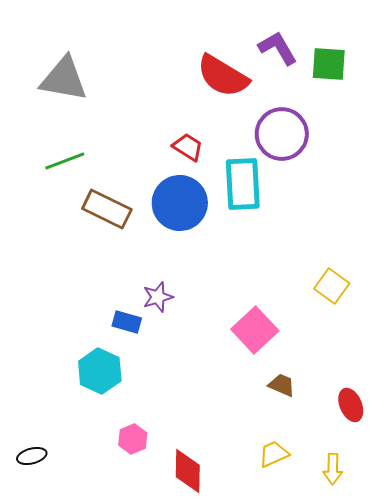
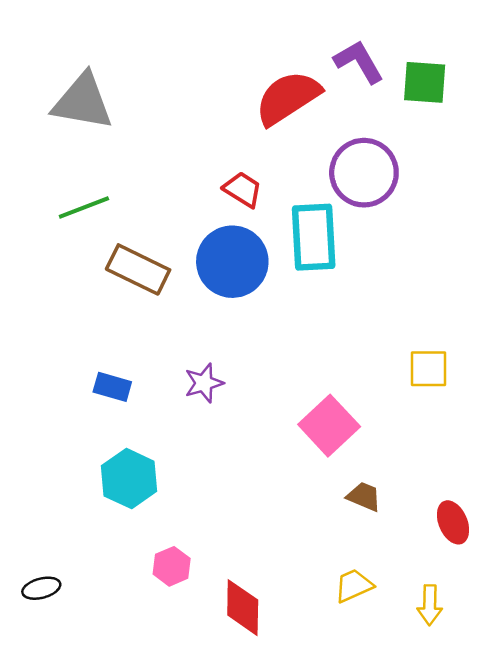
red semicircle: (223, 76) -> (288, 98), turned 116
yellow square: (332, 286) -> (428, 369), turned -36
blue rectangle: (127, 322) -> (112, 387), moved

